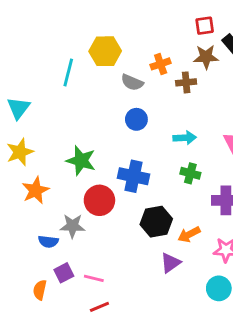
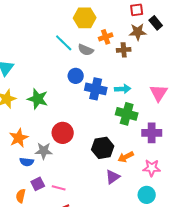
yellow hexagon: (105, 51) -> (85, 18), moved
cyan line: (68, 72) -> (64, 43), moved, turned -60
blue circle: (136, 119) -> (76, 76), moved
green star: (81, 161) -> (38, 99), moved
green cross: (190, 173) -> (127, 114), size x1.5
blue cross: (134, 176) -> (96, 89), moved
orange star: (36, 190) -> (19, 138), moved

